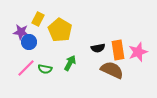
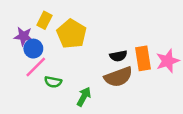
green arrow: (70, 63) -> (84, 97), moved
pink line: (26, 68) -> (36, 67), moved
brown semicircle: (112, 70) -> (118, 77), moved, turned 135

